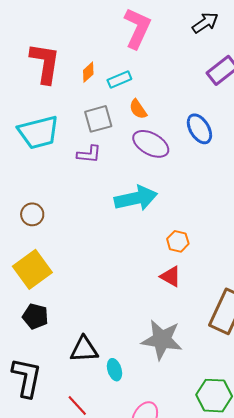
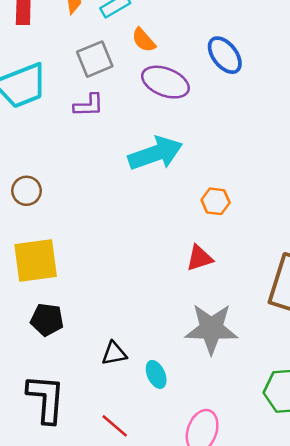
yellow square: (32, 269) -> (36, 261), turned 36
red triangle: (171, 276) -> (199, 258), moved, turned -40
black triangle: (84, 349) -> (114, 354), size x0.7

